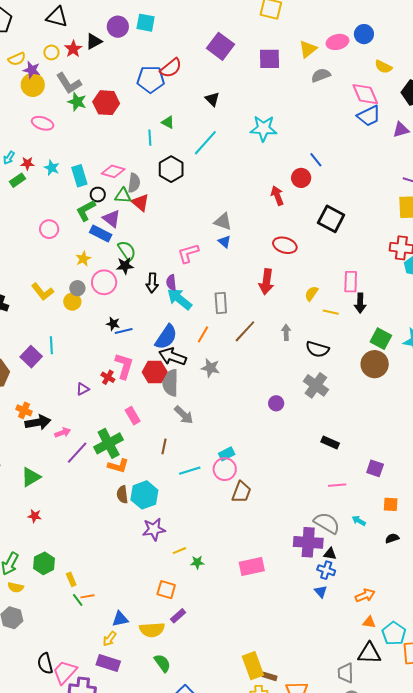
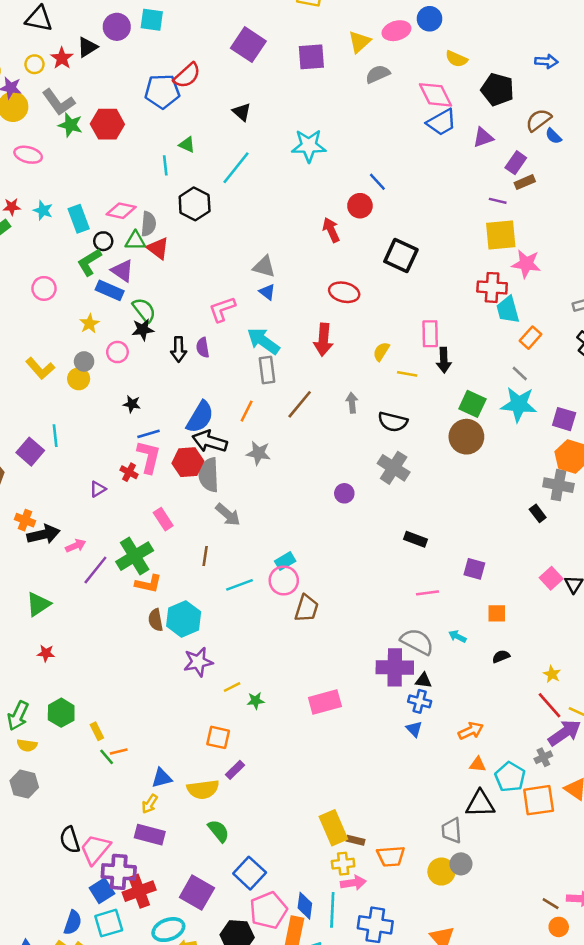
pink circle: (104, 282) -> (117, 352), size x0.7
cyan arrow: (179, 299) -> (263, 341), moved
blue line: (124, 331) -> (148, 434), moved

